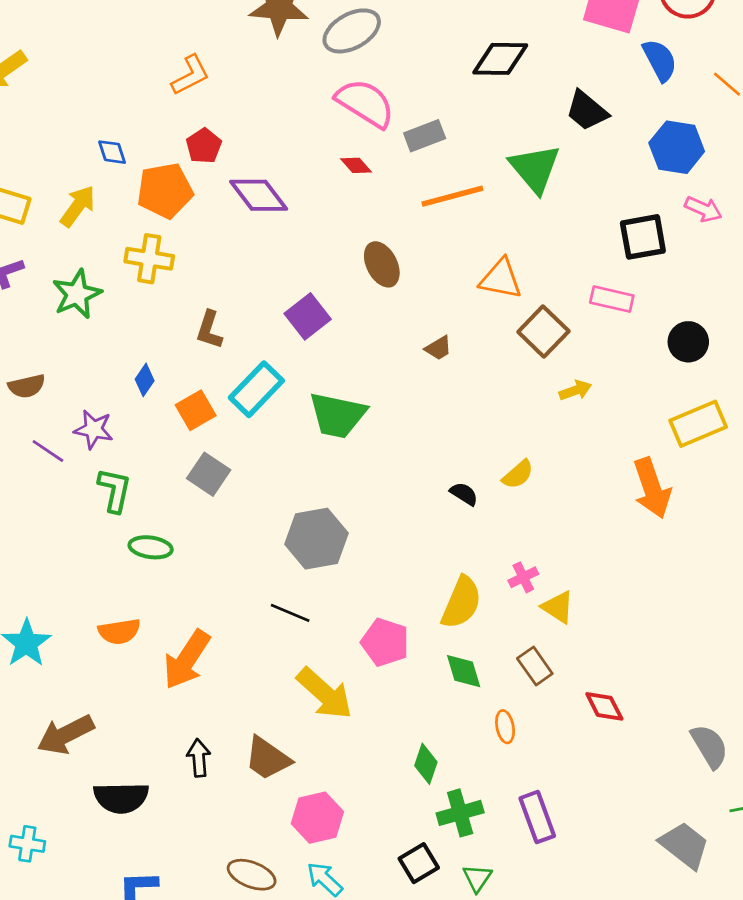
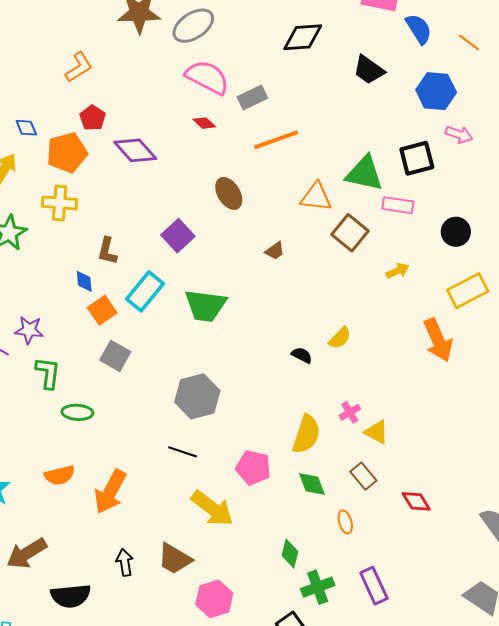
green triangle: (535, 168) -> (364, 173), moved, turned -33
blue diamond: (145, 380) -> (84, 281), moved, turned -35
yellow arrow: (575, 390) -> (397, 271), moved

